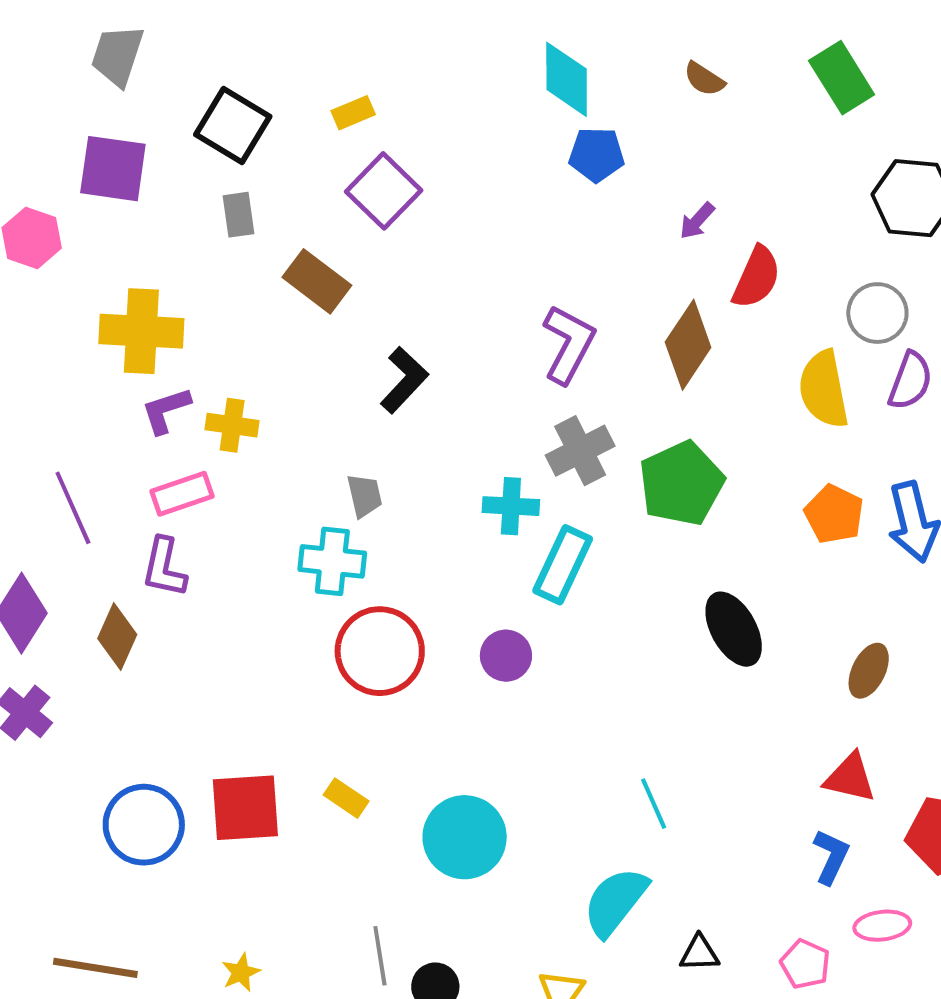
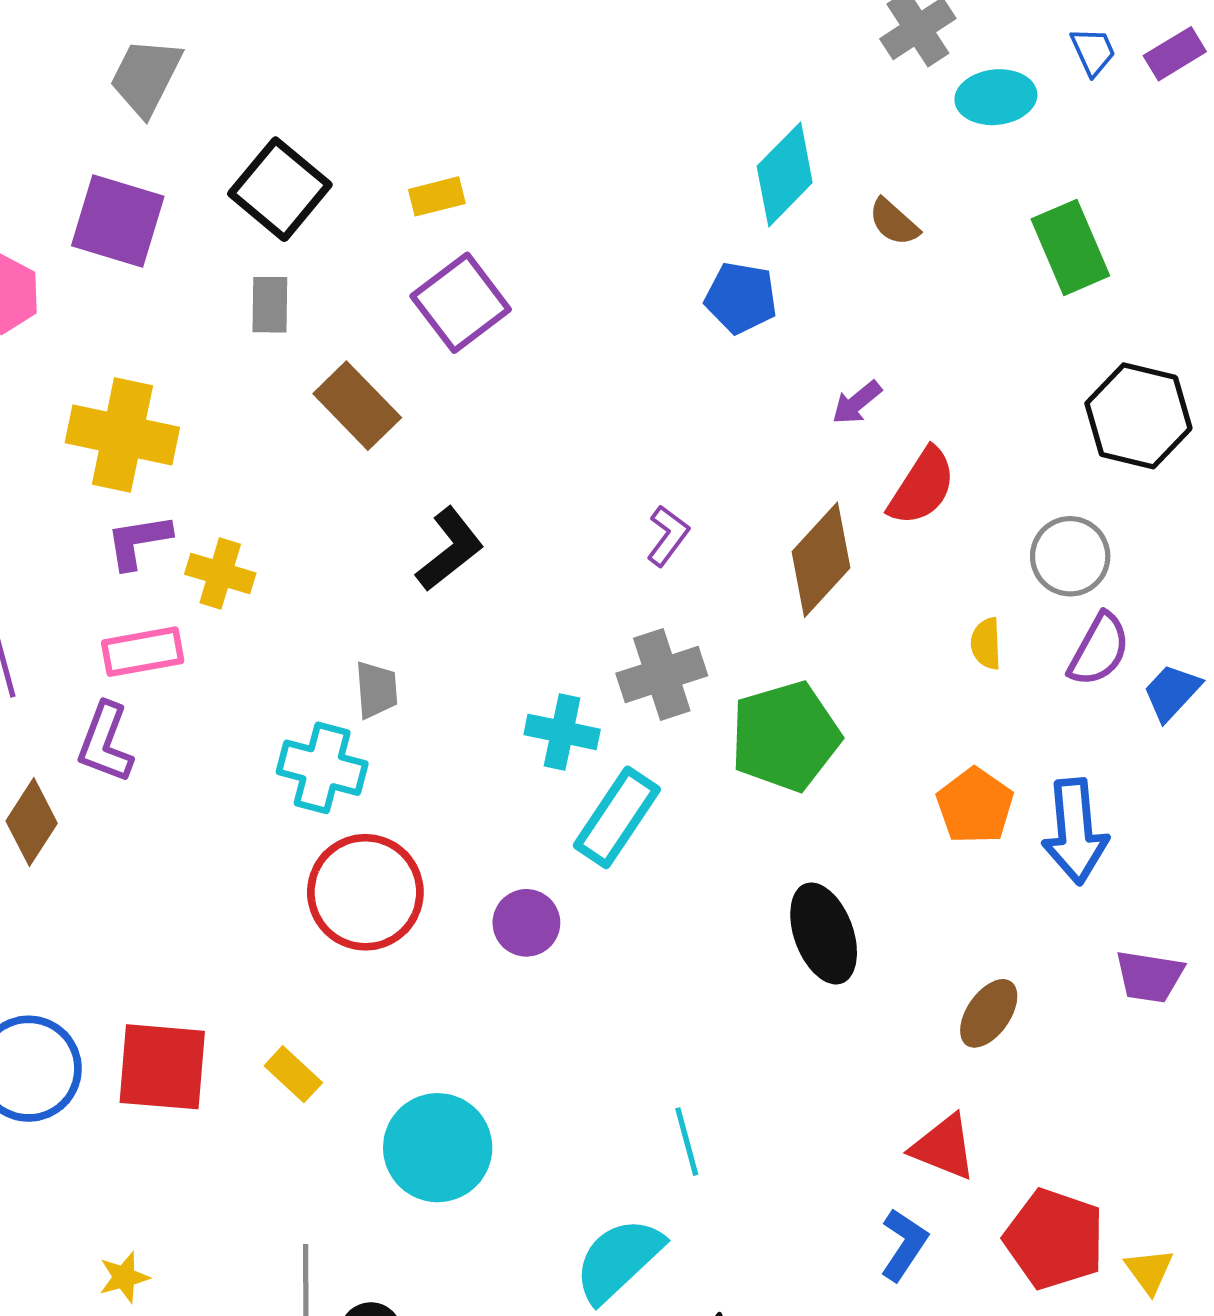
cyan diamond: (567, 79) -> (785, 174), moved, turned 36
purple L-shape: (569, 344) -> (668, 536), size x0.6
yellow semicircle: (824, 389) -> (986, 644), size x0.5

